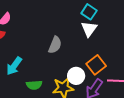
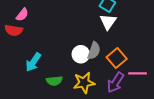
gray semicircle: (55, 45) -> (94, 51), moved
white circle: (76, 76) -> (81, 54), moved

